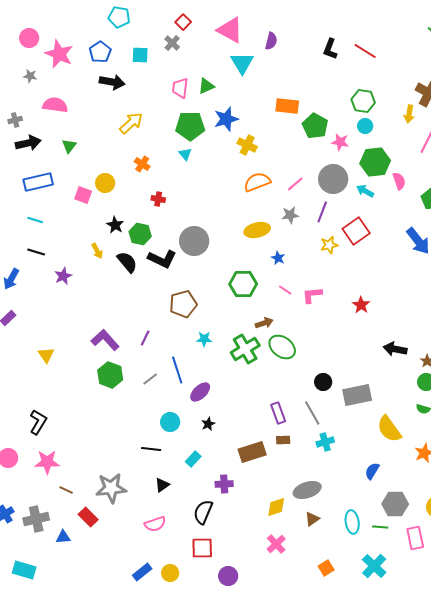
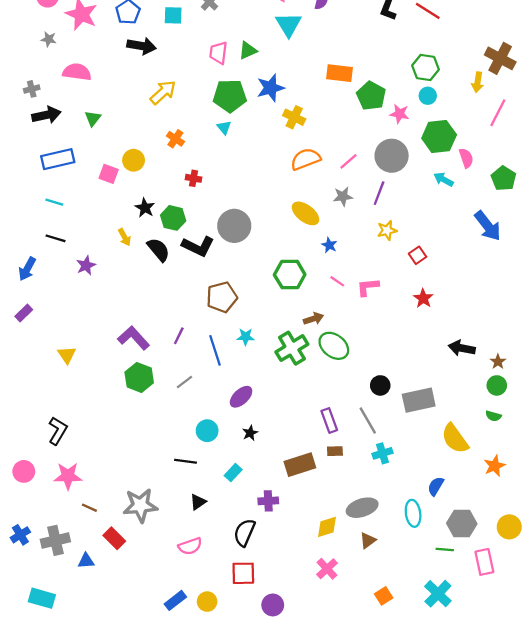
cyan arrow: (365, 191) -> (444, 179), moved
yellow ellipse: (257, 230) -> (306, 213), turned 50
red square: (356, 231) -> (418, 255), moved, size x0.6
blue line: (177, 370) -> (215, 350), moved
cyan ellipse: (352, 522) -> (413, 513), moved

